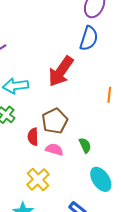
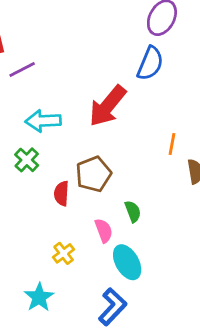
pink semicircle: (54, 149) -> (104, 231), moved, turned 48
yellow cross: (38, 179) -> (64, 253), size x0.7
cyan ellipse: (101, 179) -> (127, 262), moved

